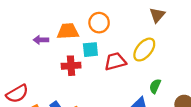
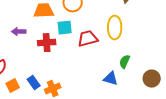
purple arrow: (41, 40) -> (19, 32), moved
yellow ellipse: (144, 50) -> (115, 28), turned -40

